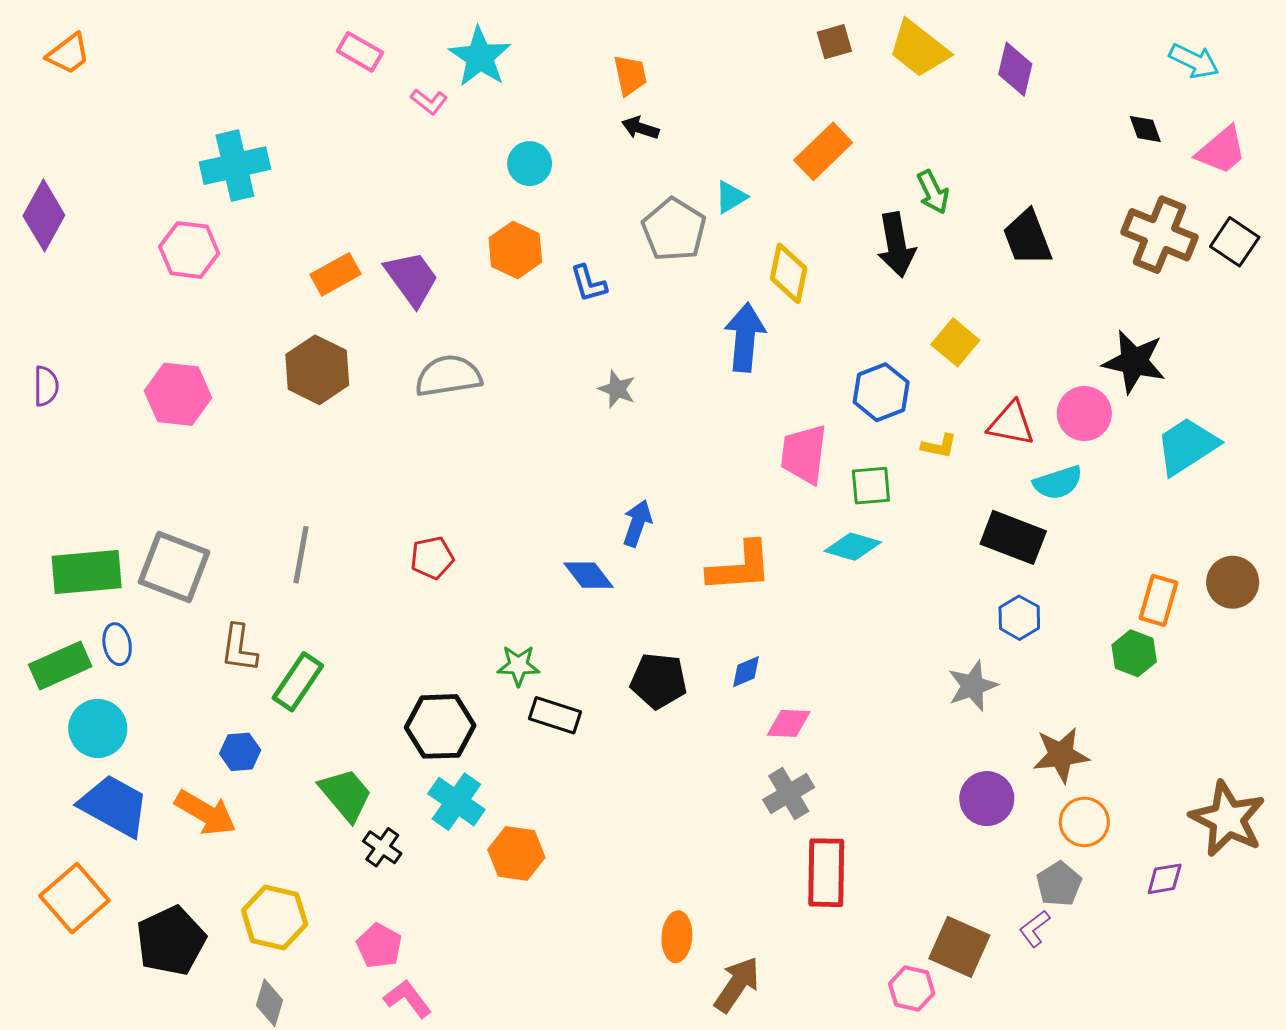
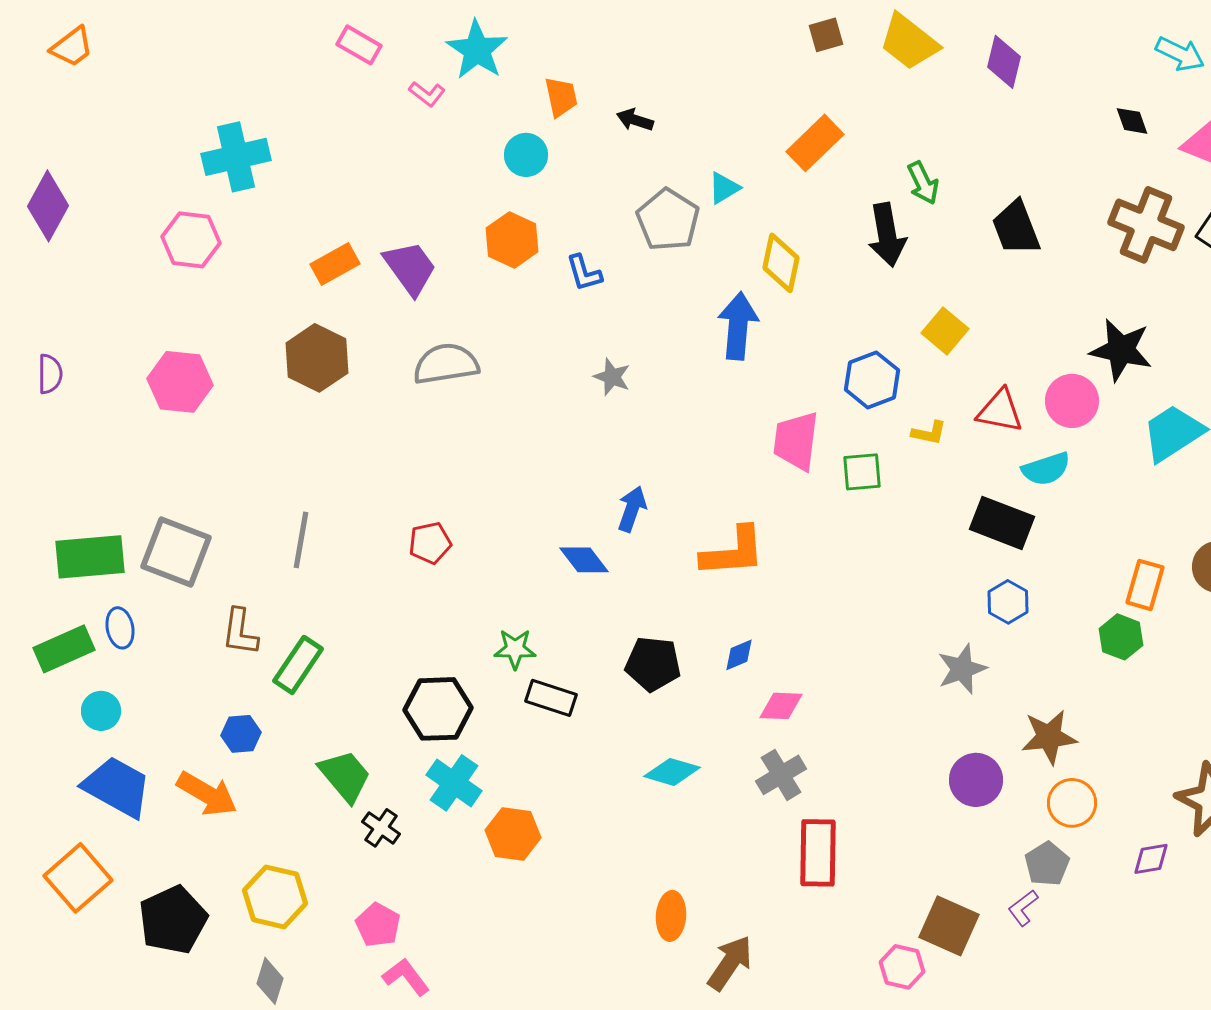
orange trapezoid: (630, 75) -> (561, 97), moved
cyan diamond: (853, 547) -> (672, 772), moved
cyan circle: (98, 728) -> (101, 711), size x0.7

